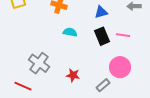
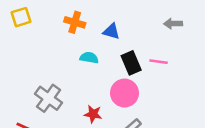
blue triangle: (101, 12) -> (111, 31), moved, turned 32
pink circle: (120, 67) -> (125, 93), moved

